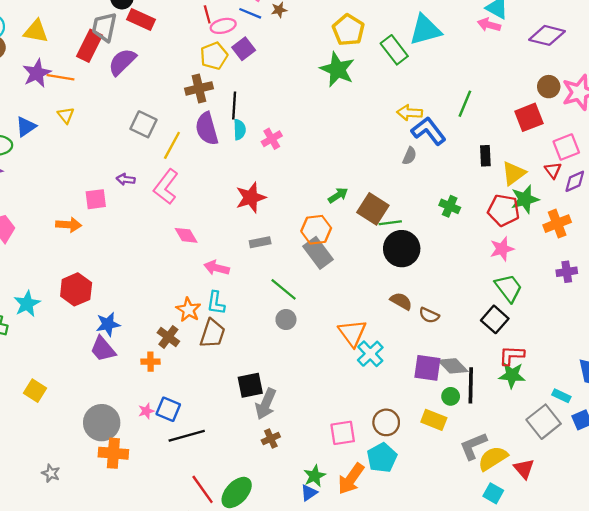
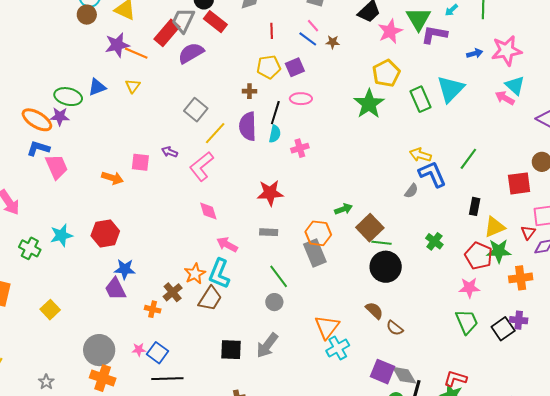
pink ellipse: (223, 26) -> (301, 99), moved
cyan triangle: (425, 30) -> (451, 89), turned -44
brown cross: (199, 88) -> (249, 91), size x0.6
cyan L-shape: (216, 303) -> (219, 274), size x1.4
black square: (495, 319) -> (503, 329), moved
gray arrow: (266, 404) -> (267, 345), moved

